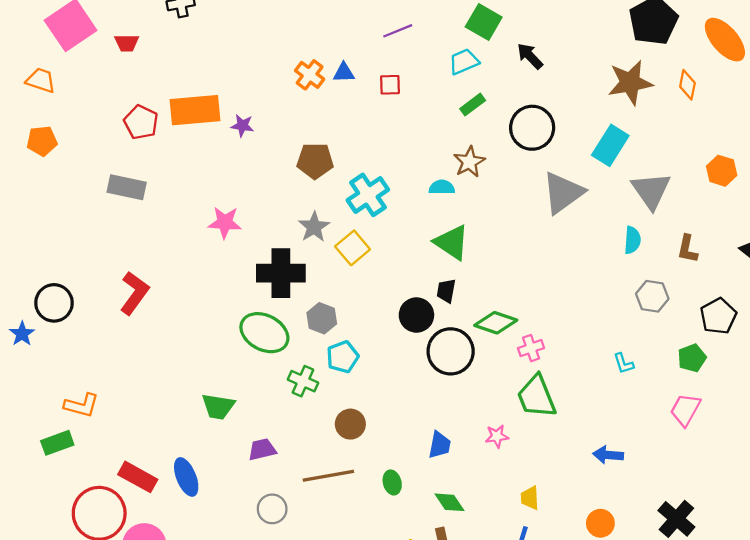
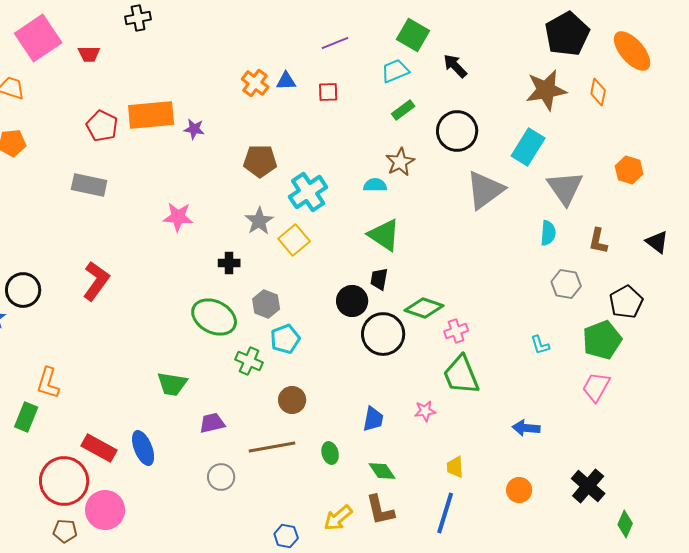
black cross: (281, 273) -> (229, 263), size x0.5
green pentagon: (692, 358) -> (602, 340), size x1.5
orange L-shape: (82, 405) -> (48, 383), turned 92
green rectangle: (57, 443) -> (26, 417), turned -48

